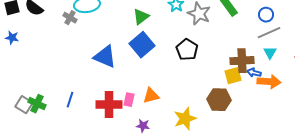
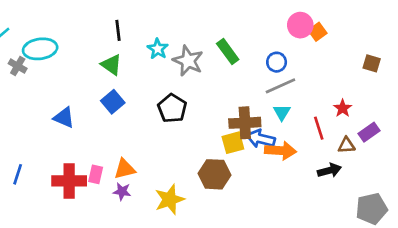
green triangle: (141, 17) -> (111, 65), turned -48
blue square: (142, 45) -> (113, 102), size x0.7
blue triangle: (105, 57) -> (64, 118), size x0.7
blue arrow: (254, 73) -> (261, 139), size x1.5
purple star: (143, 126) -> (122, 192), moved

